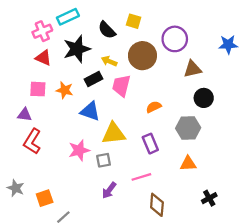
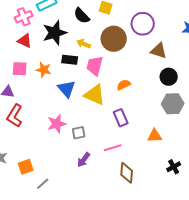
brown triangle: (193, 69) -> (159, 51), turned 30
black rectangle: (94, 79) -> (70, 60), turned 35
blue triangle: (90, 111) -> (67, 89), turned 30
gray hexagon: (188, 128) -> (173, 104), moved
yellow triangle: (114, 134) -> (95, 95), moved, turned 30

